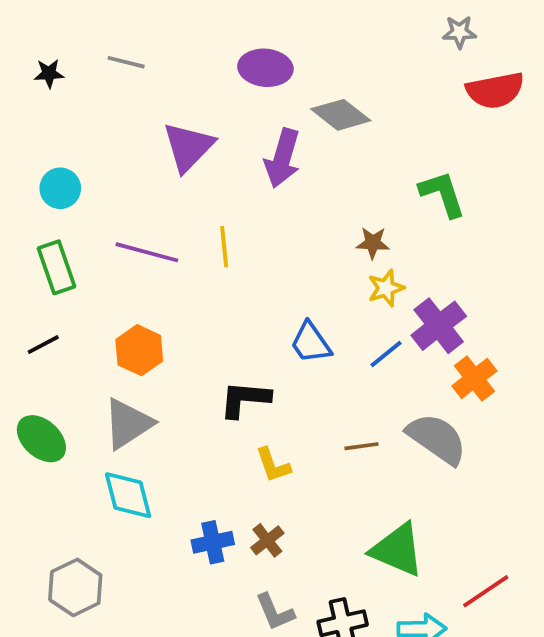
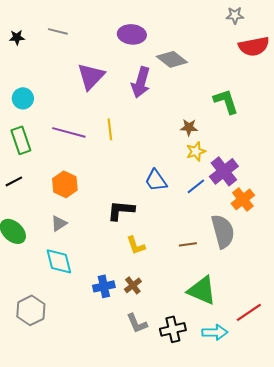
gray triangle: (128, 424) -> (59, 223), size x0.6
gray semicircle: (437, 439) -> (223, 231), turned 40
brown line: (361, 446) -> (188, 244), moved

